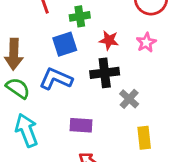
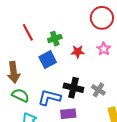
black cross: (105, 73) -> (73, 88), moved, turned 30
blue L-shape: (56, 79) -> (49, 98), moved

